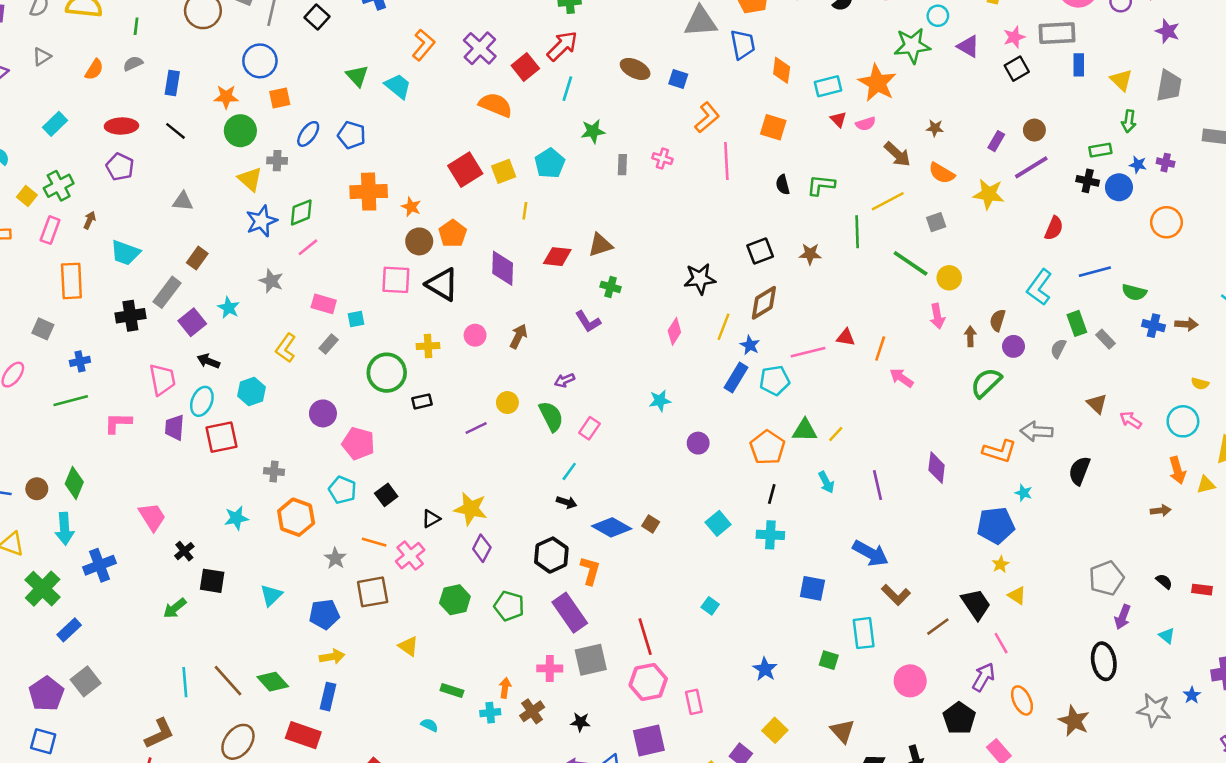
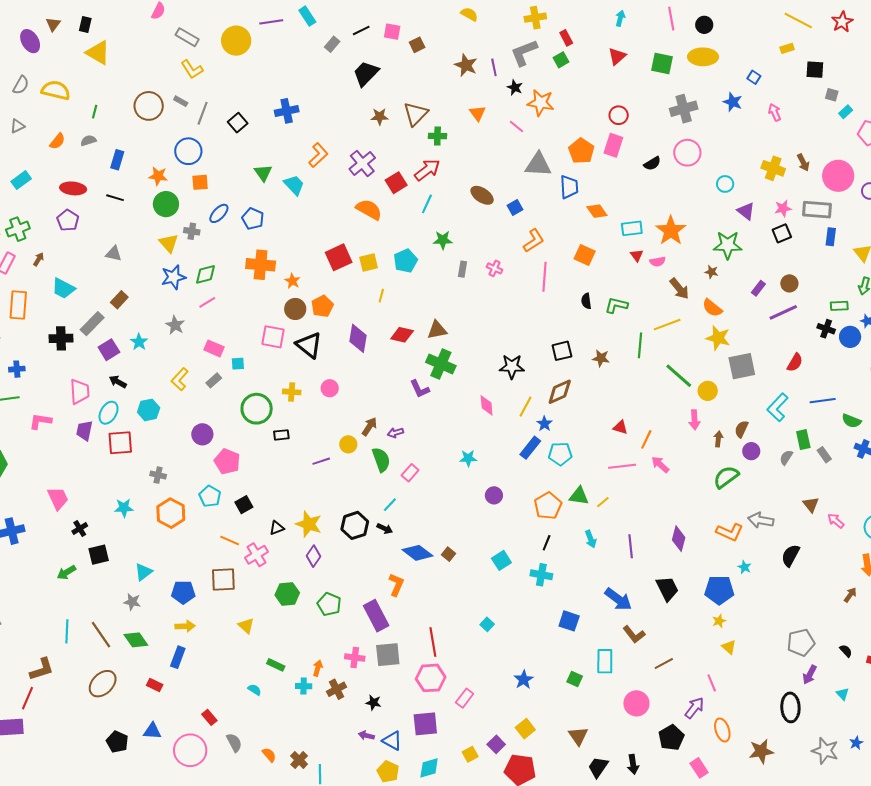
green star: (912, 46) -> (728, 245), moved
orange diamond: (782, 70) -> (597, 211), turned -50
blue square: (678, 79) -> (515, 208), turned 35
black line: (175, 131) -> (115, 198), turned -30
yellow star: (989, 194) -> (718, 338), moved
gray square: (936, 222) -> (742, 366), moved, size x1.8
green cross: (611, 287) -> (441, 364), size x1.8
pink diamond: (674, 331) -> (487, 405), turned -45
brown arrow: (518, 336) -> (369, 427), moved
pink line: (808, 352) -> (622, 466), moved
brown arrow: (1161, 511) -> (850, 595), turned -56
black hexagon: (551, 555) -> (355, 525), moved
gray star: (335, 558) -> (132, 602), moved, turned -30
black square: (212, 581) -> (99, 555), turned -30
black trapezoid: (976, 604) -> (667, 589), moved
pink rectangle: (694, 702) -> (465, 698), turned 42
brown star: (1074, 721) -> (761, 751), turned 30
red rectangle: (303, 735) -> (155, 685), size x0.6

